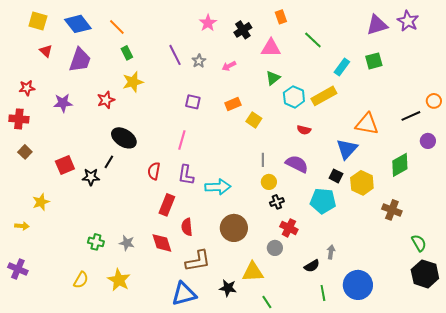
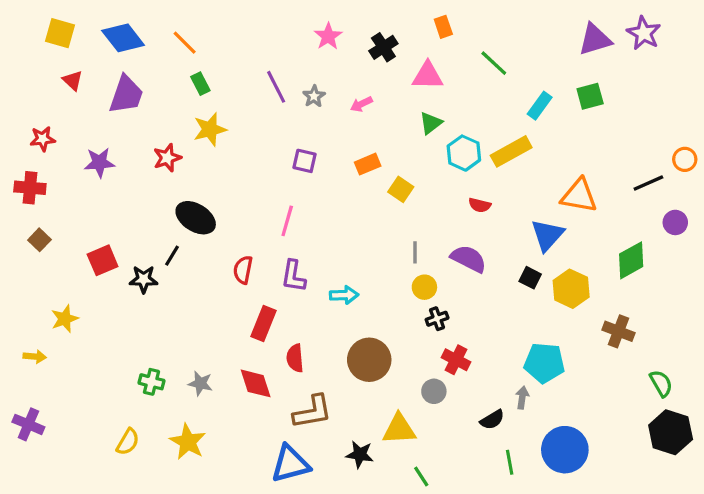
cyan arrow: (218, 187) -> (344, 295), size x0.7
cyan pentagon: (323, 201) -> (544, 363), moved

